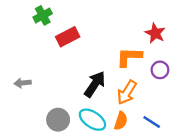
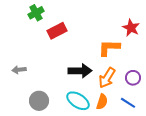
purple circle: (160, 70) -> (133, 78), moved
black arrow: (95, 84) -> (80, 71), turned 55
gray circle: (58, 120) -> (39, 101), moved

